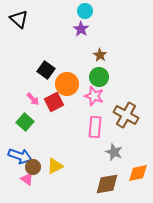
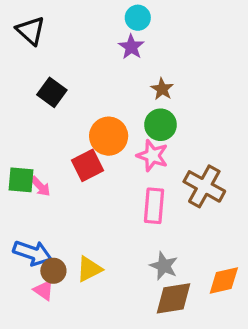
black square: (46, 70) -> (52, 92), moved
pink arrow: (33, 99) -> (40, 186), moved
green square: (25, 122) -> (21, 180), moved, turned -36
gray star: (114, 152) -> (164, 266), moved

